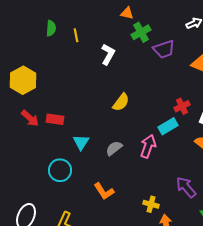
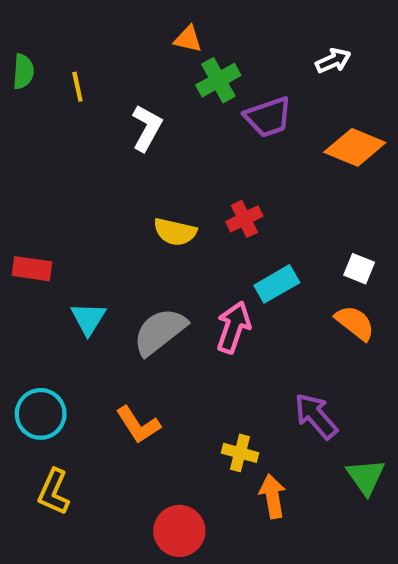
yellow semicircle: (121, 102) -> (175, 232), turned 66
red cross: (182, 106) -> (244, 219), moved
gray semicircle: (114, 148) -> (160, 332), size x1.5
cyan circle: (60, 170) -> (41, 414), moved

